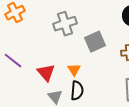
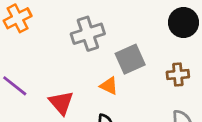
orange triangle: (74, 70) -> (109, 86), moved, turned -32

